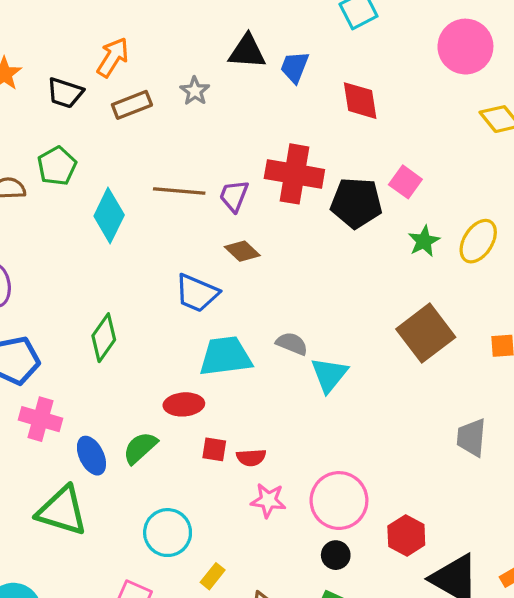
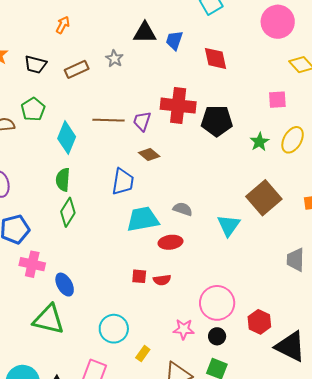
orange arrow: (113, 57) -> (63, 25), moved, size x0.7
pink square: (405, 182) -> (277, 100), moved, turned -36
blue trapezoid: (197, 293) -> (123, 182), turned -100
cyan triangle: (329, 375) -> (229, 225), moved
red ellipse: (184, 404) -> (170, 242), moved
green semicircle: (140, 448) -> (63, 180), moved, turned -40
pink star: (268, 500) -> (184, 329), moved

